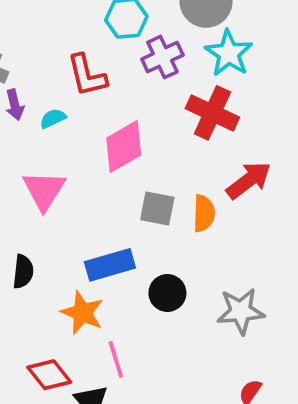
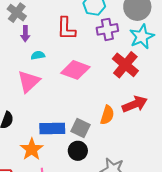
cyan semicircle: (53, 118) -> (38, 55), moved
pink diamond: (124, 147) -> (75, 70), turned 36
gray square: (157, 209) -> (81, 128), moved

